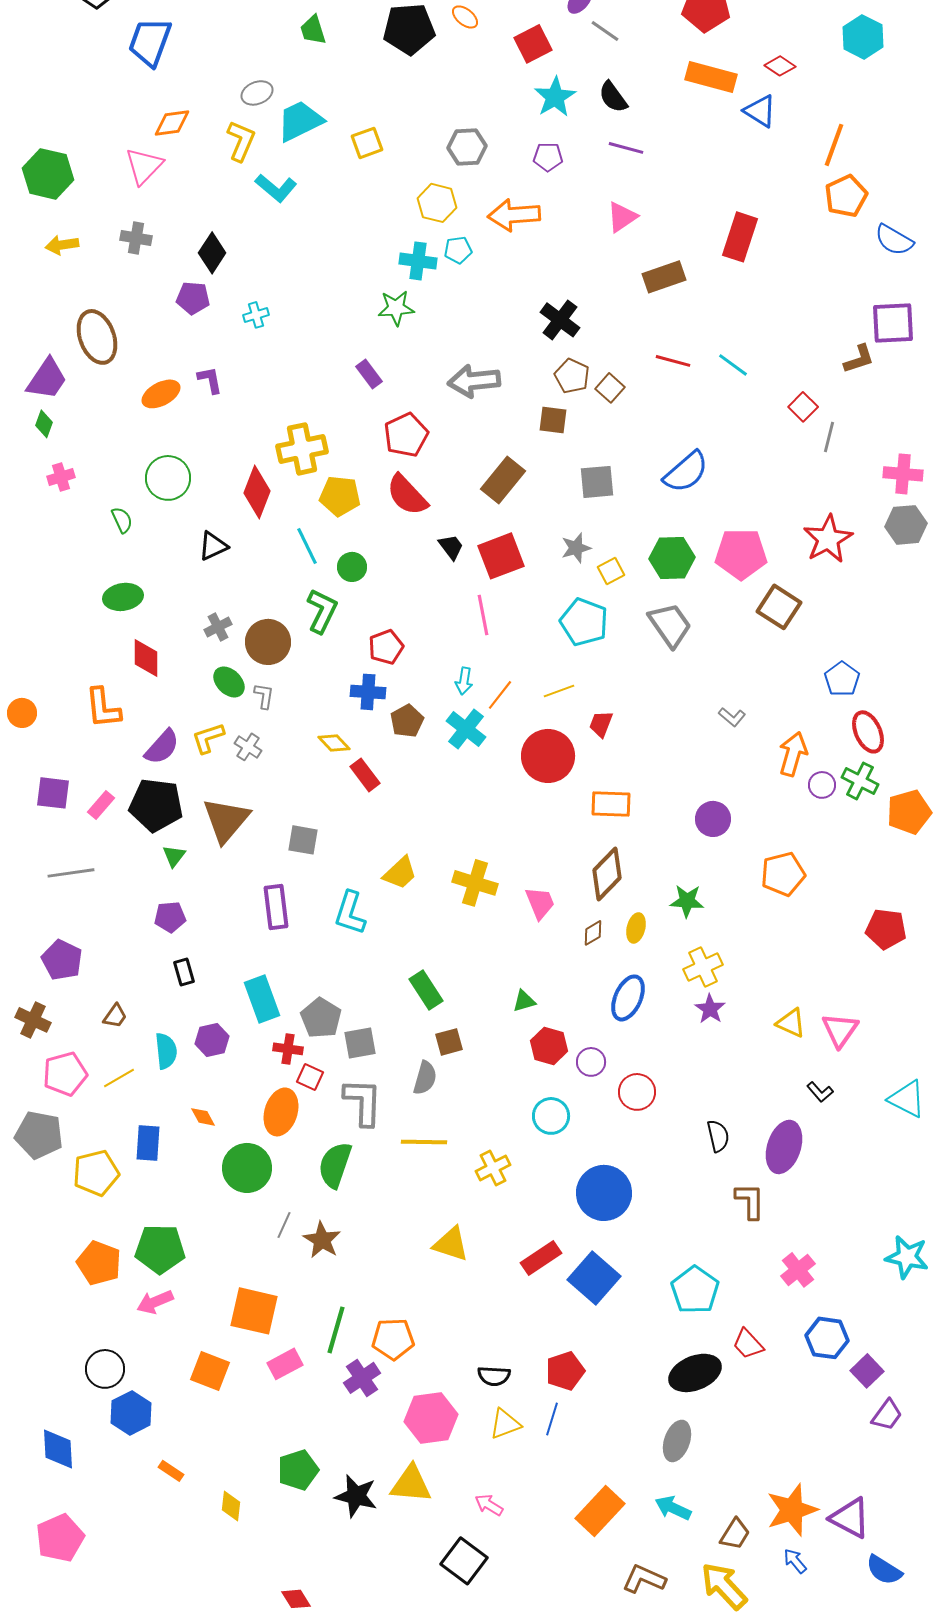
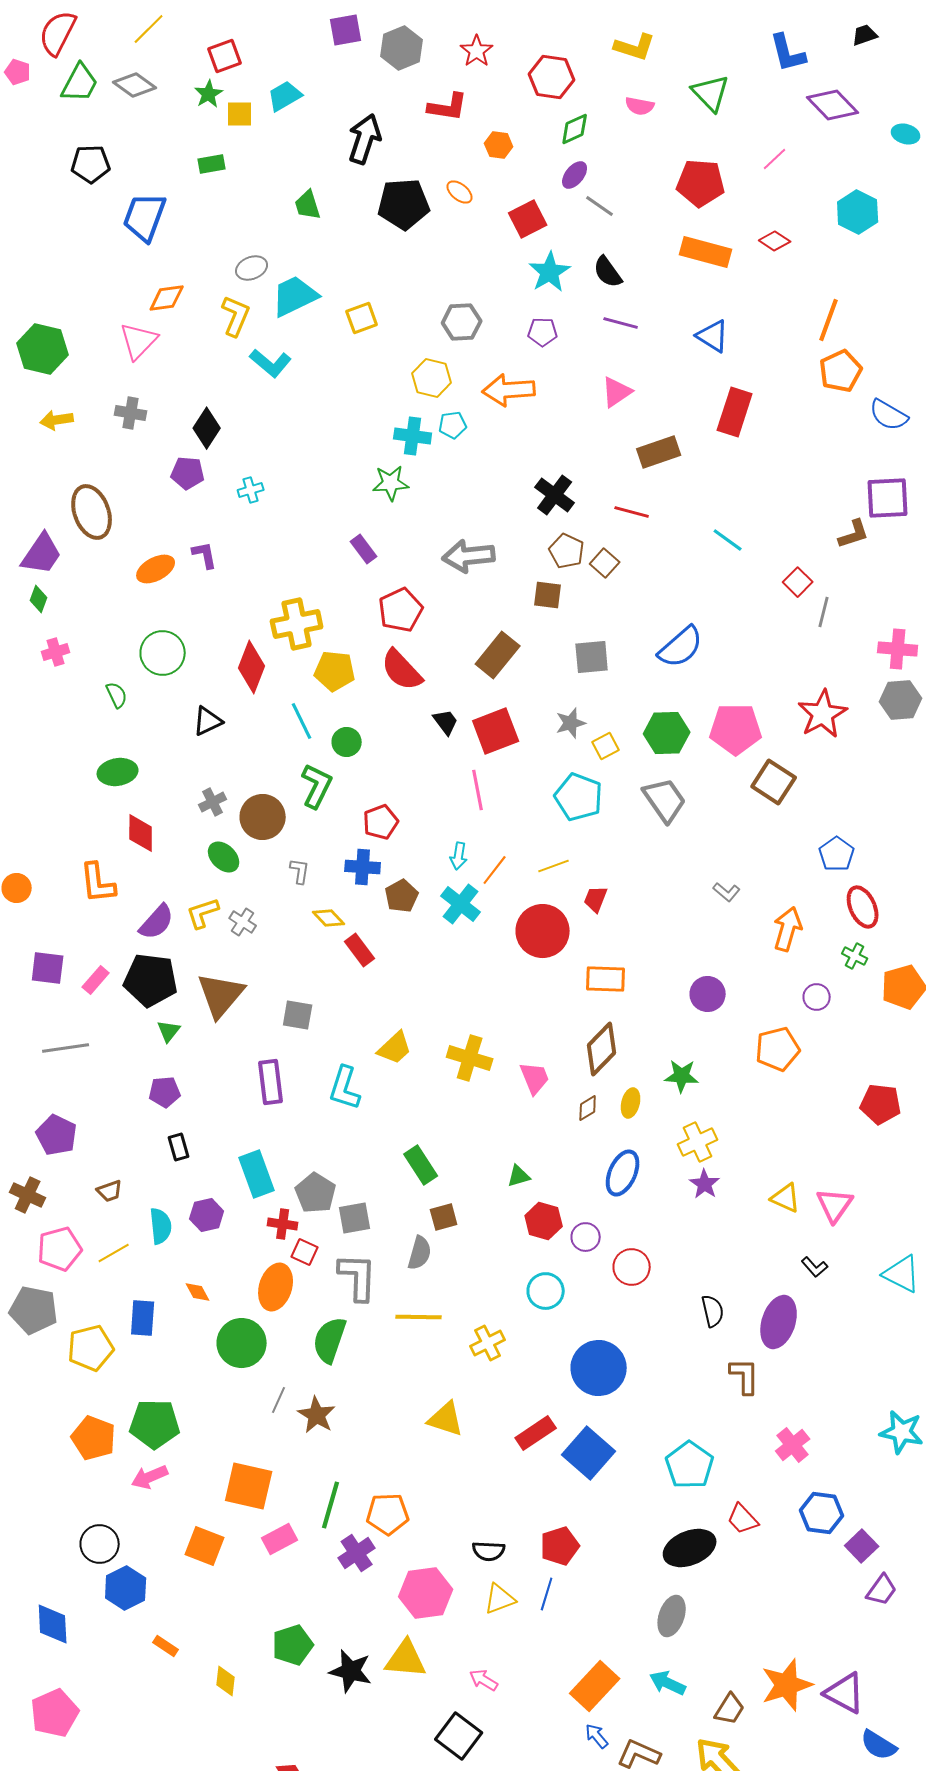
blue triangle: (760, 111) -> (713, 336), moved
red line: (673, 361) -> (632, 512), moved
gray L-shape: (264, 696) -> (300, 871), moved
green cross: (860, 781) -> (855, 956), size x0.7
purple circle: (822, 785) -> (817, 997), moved
brown trapezoid: (115, 1016) -> (110, 1191), turned 36
blue arrow: (795, 1561) -> (597, 1736), moved

